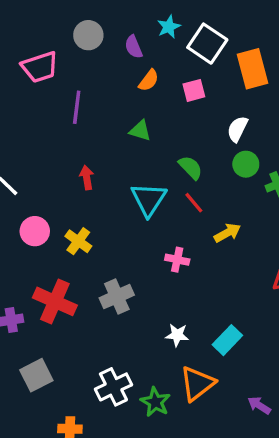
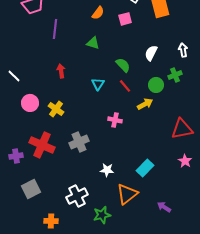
white semicircle: (237, 129) -> (151, 53), moved
green circle: (246, 164) -> (156, 85), moved
cyan triangle: (149, 199) -> (98, 84), size x0.6
white star: (177, 335) -> (107, 170), moved
green star: (155, 402) -> (102, 215), moved, turned 30

